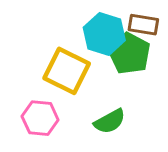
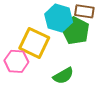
pink hexagon: (40, 118) -> (16, 61), moved

